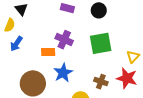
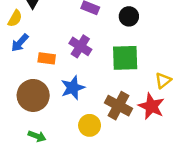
orange rectangle: (48, 52) -> (47, 58), moved
brown cross: (101, 82) -> (119, 106), size x1.5

